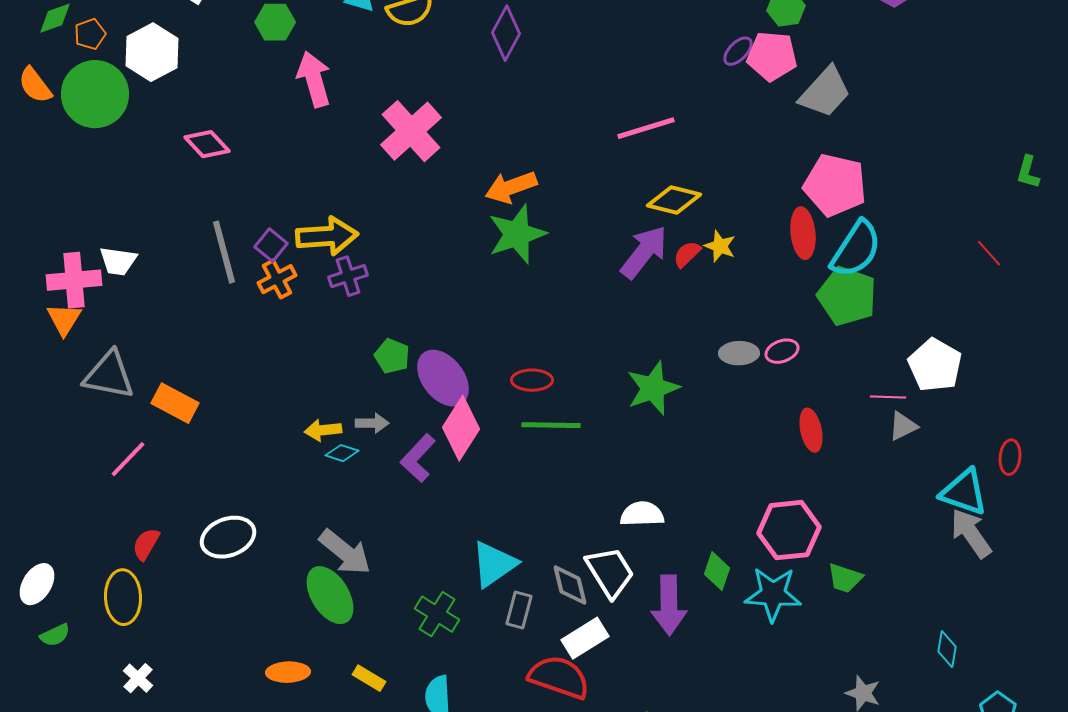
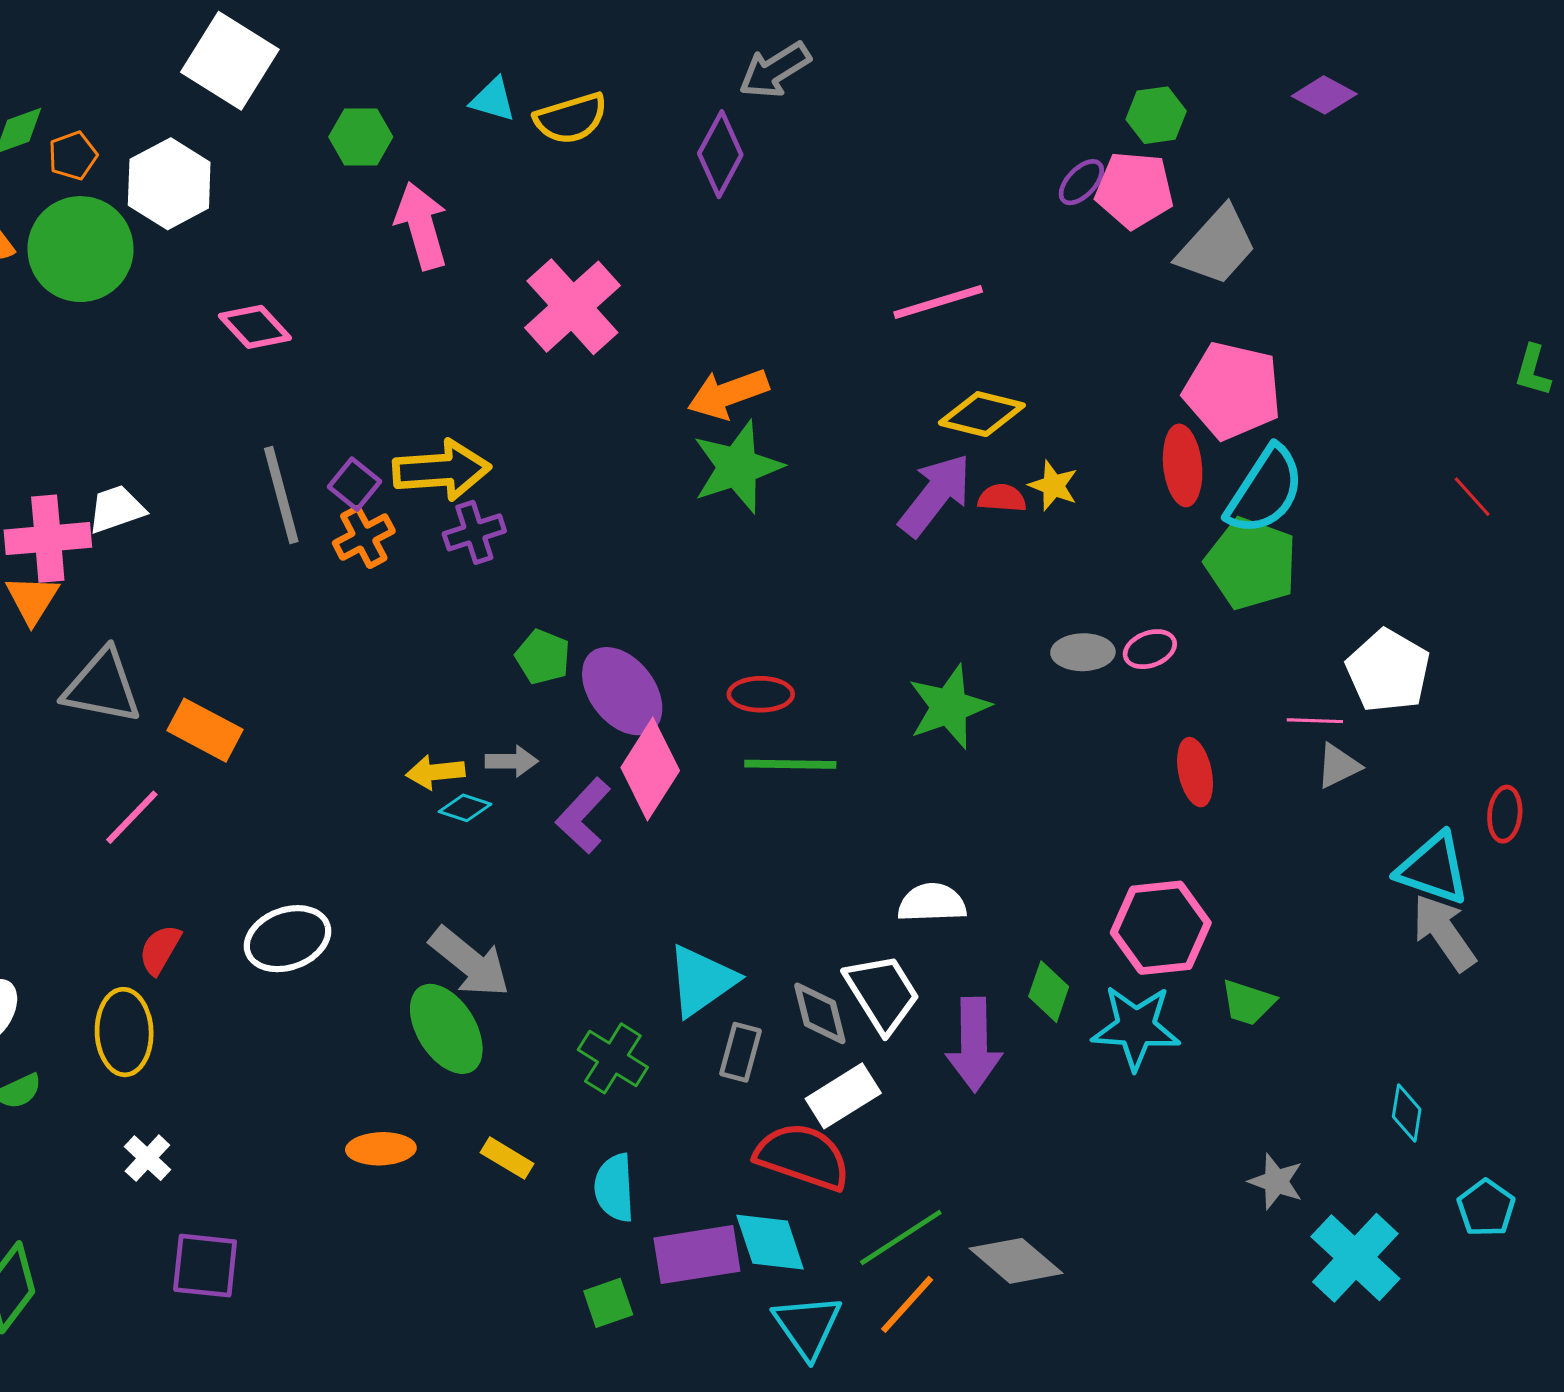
red semicircle: (687, 254) -> (1002, 498), turned 48
white trapezoid: (118, 261) -> (116, 509), turned 153

